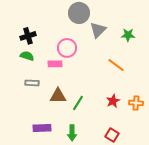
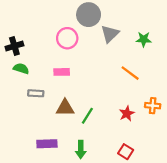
black cross: (28, 36) -> (14, 46), moved
pink circle: (67, 48) -> (67, 38), moved
green semicircle: (27, 56) -> (21, 69), moved
orange cross: (136, 103) -> (153, 106), moved

